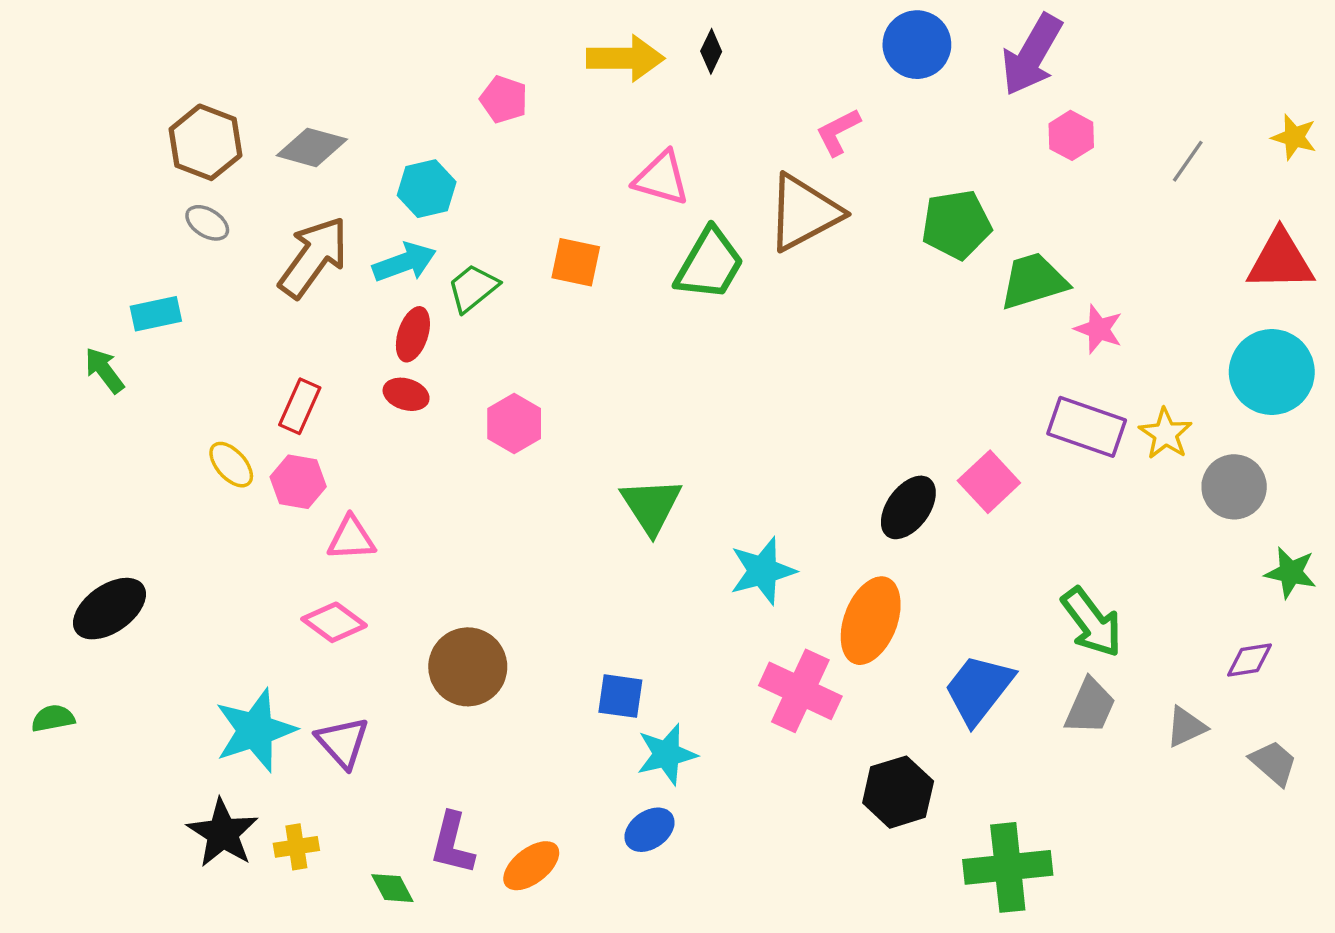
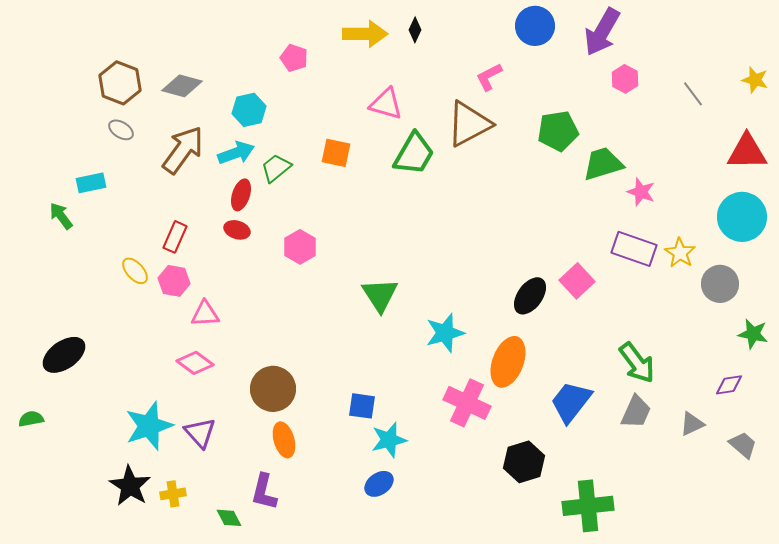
gray line: (1188, 161) -> (693, 94), turned -72
orange ellipse: (531, 866) -> (284, 440), moved, turned -68

